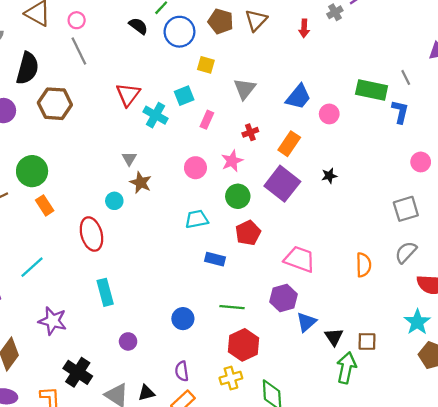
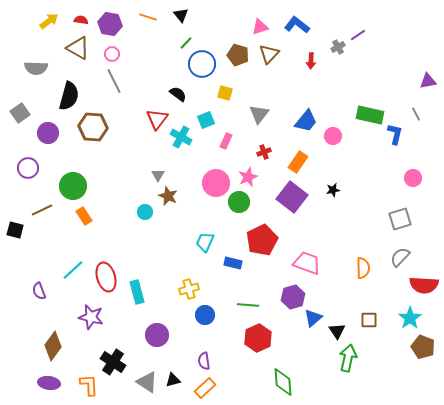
black semicircle: (138, 26) -> (178, 94), moved
gray line: (406, 77) -> (416, 114), moved
pink circle: (195, 168) -> (216, 183), size x1.4
green circle: (238, 196) -> (239, 202), moved
cyan trapezoid: (197, 219) -> (205, 242), moved, turned -55
red pentagon: (248, 233) -> (262, 240), size x1.4
red ellipse: (91, 234) -> (106, 277), moved
purple circle: (128, 341) -> (157, 335), size x1.5
brown square: (367, 341) -> (369, 320), moved
yellow cross: (231, 378) -> (189, 289), moved

